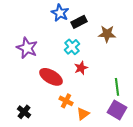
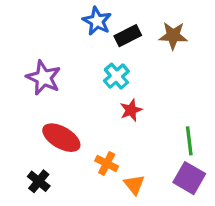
brown star: (107, 34) -> (173, 36), moved
red ellipse: (51, 77) -> (61, 138), moved
orange triangle: (83, 114) -> (134, 185), turned -32

